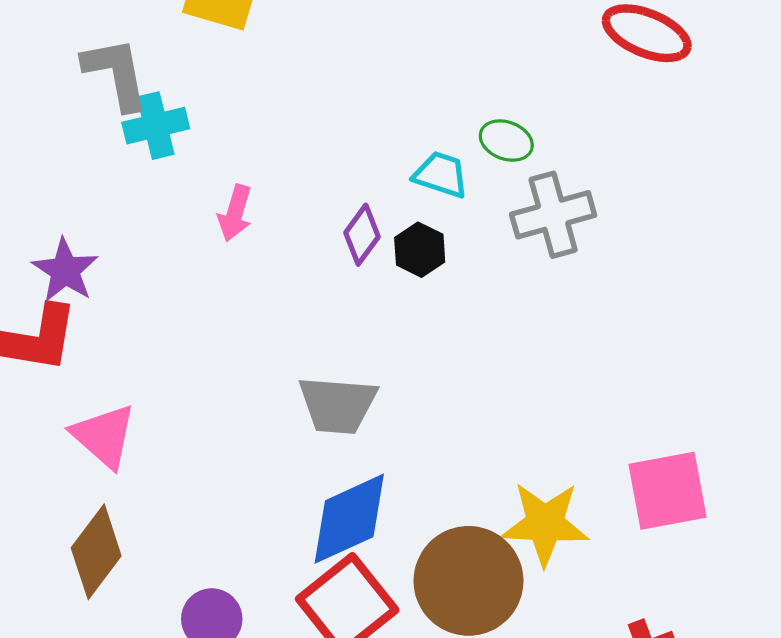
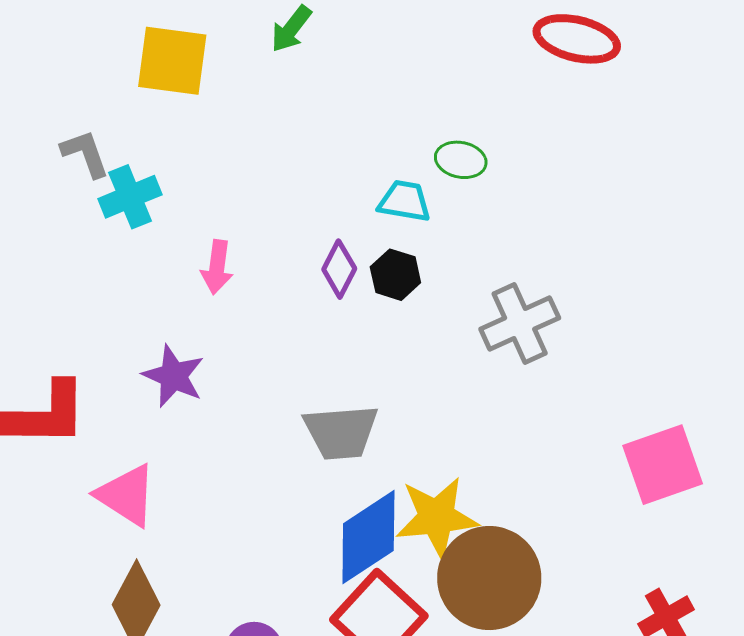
gray L-shape: (116, 73) -> (85, 154), size x0.7
gray cross: (553, 215) -> (520, 324), moved
purple star: (65, 270) -> (174, 376), moved
yellow star: (545, 524) -> (437, 517), moved

